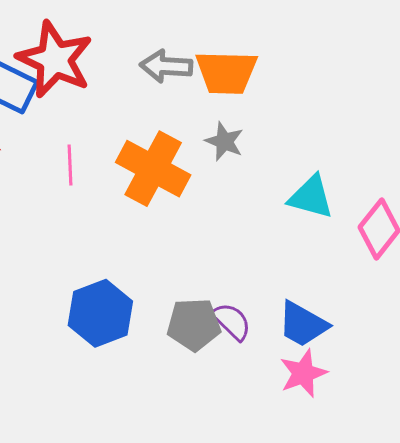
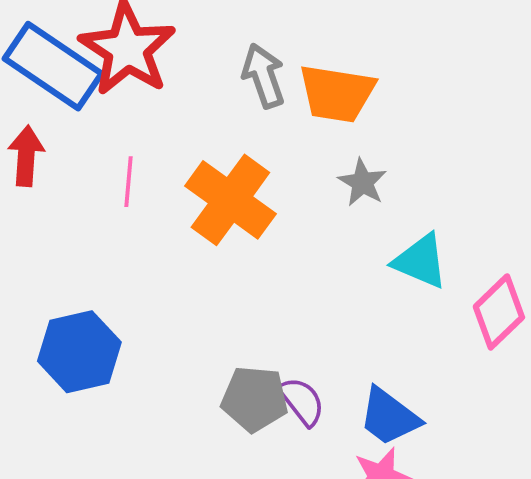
gray arrow: (166, 66) -> (264, 76), turned 60
gray star: (224, 142) -> (362, 182), moved
blue hexagon: (100, 313) -> (79, 352), moved

